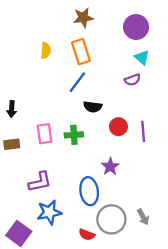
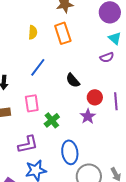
blue line: (77, 82) -> (38, 67), moved
black semicircle: (93, 107) -> (73, 80), turned 42
green cross: (74, 135) -> (52, 120), moved, turned -35
purple star: (110, 167) -> (88, 116), moved

